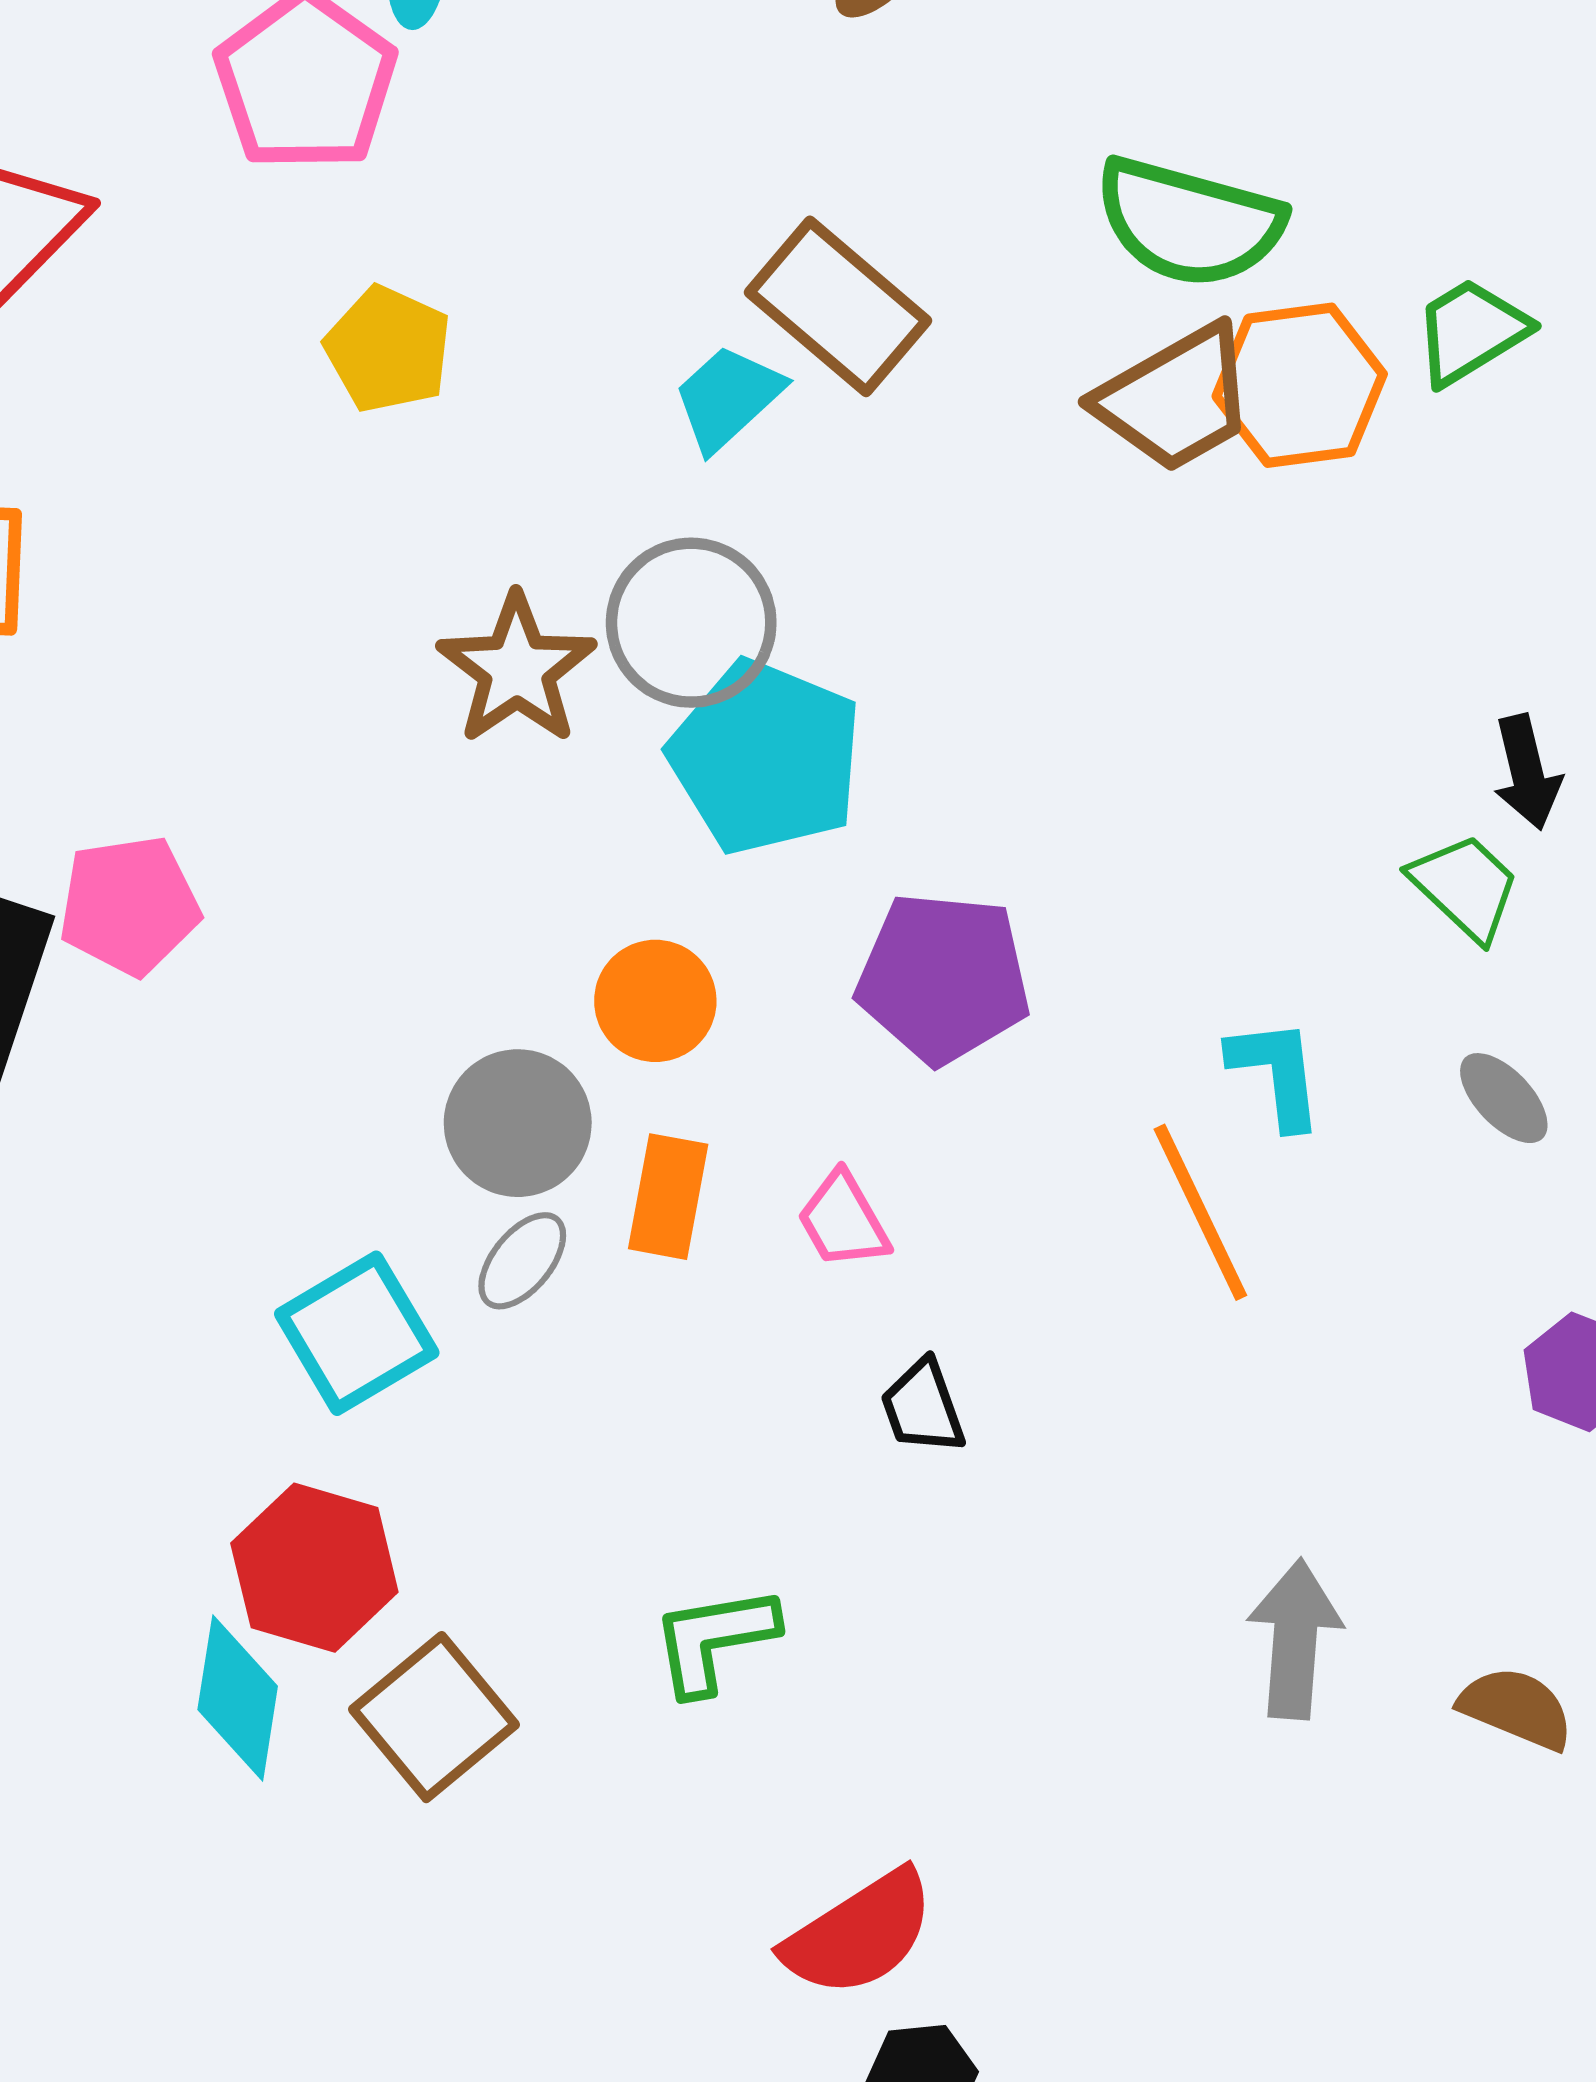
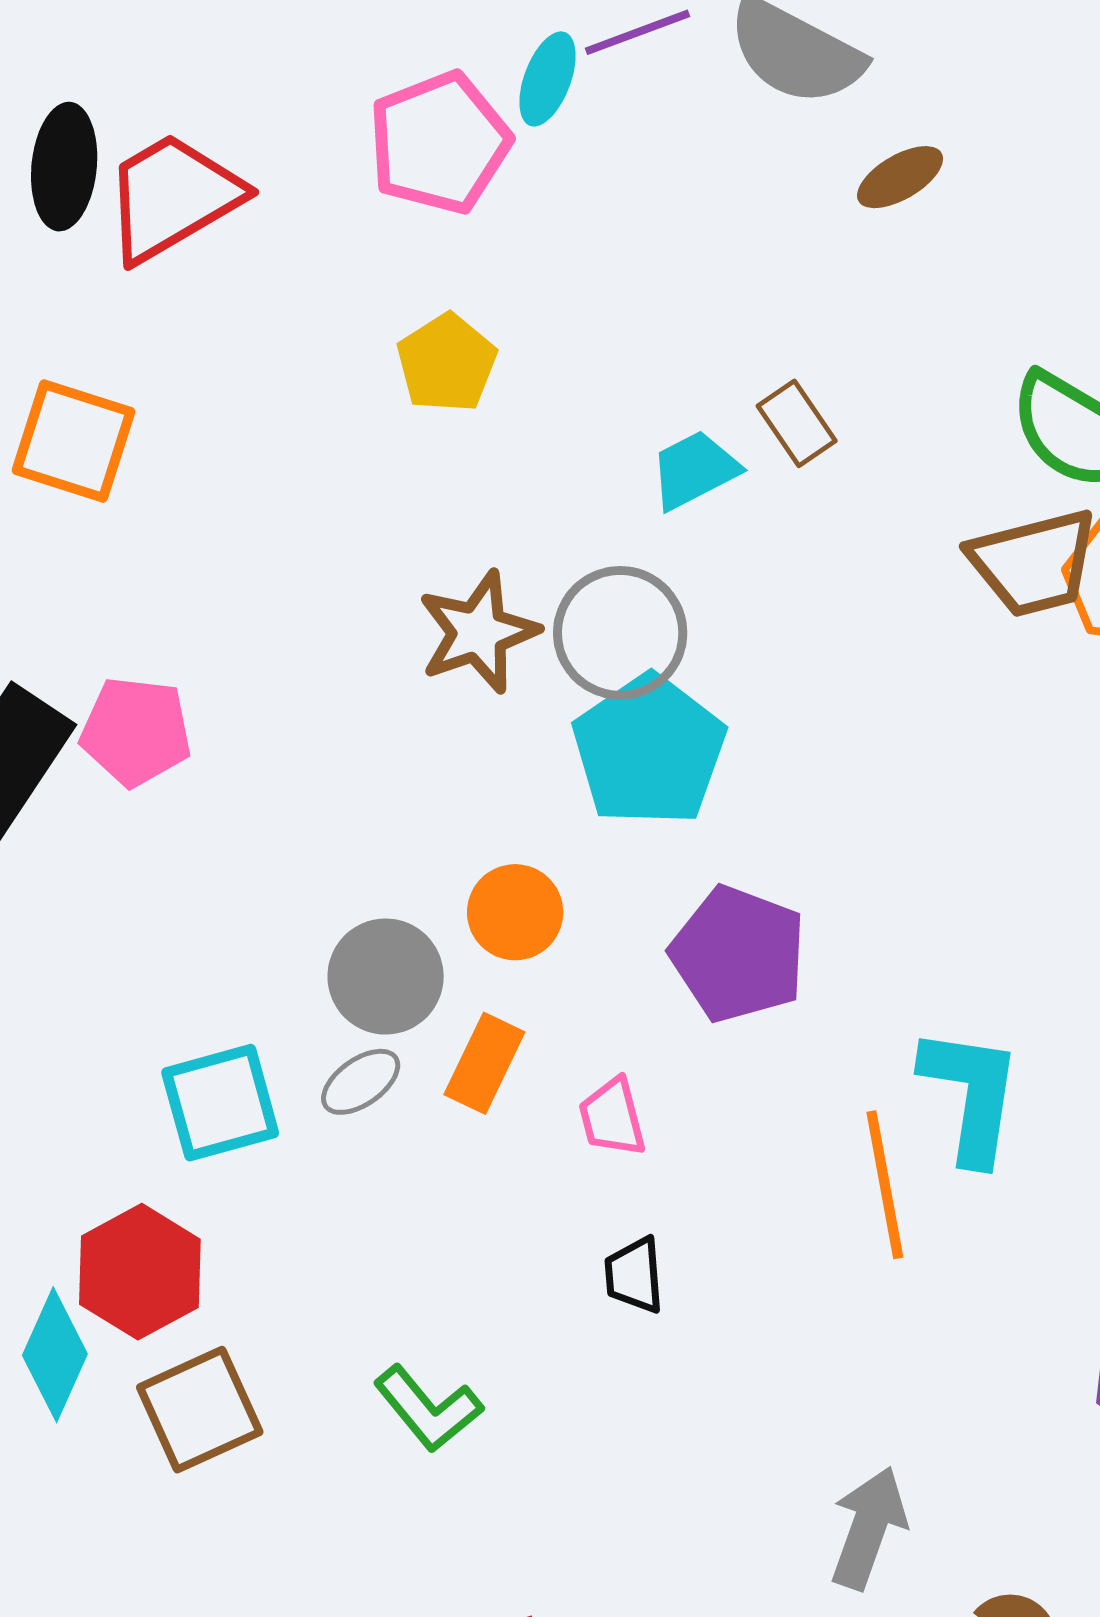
brown rectangle: (838, 306) -> (797, 423), size x0.6
cyan L-shape: (1276, 1073) -> (971, 1095), size x1.5
green L-shape: (714, 1640) -> (428, 1409), turned -135

